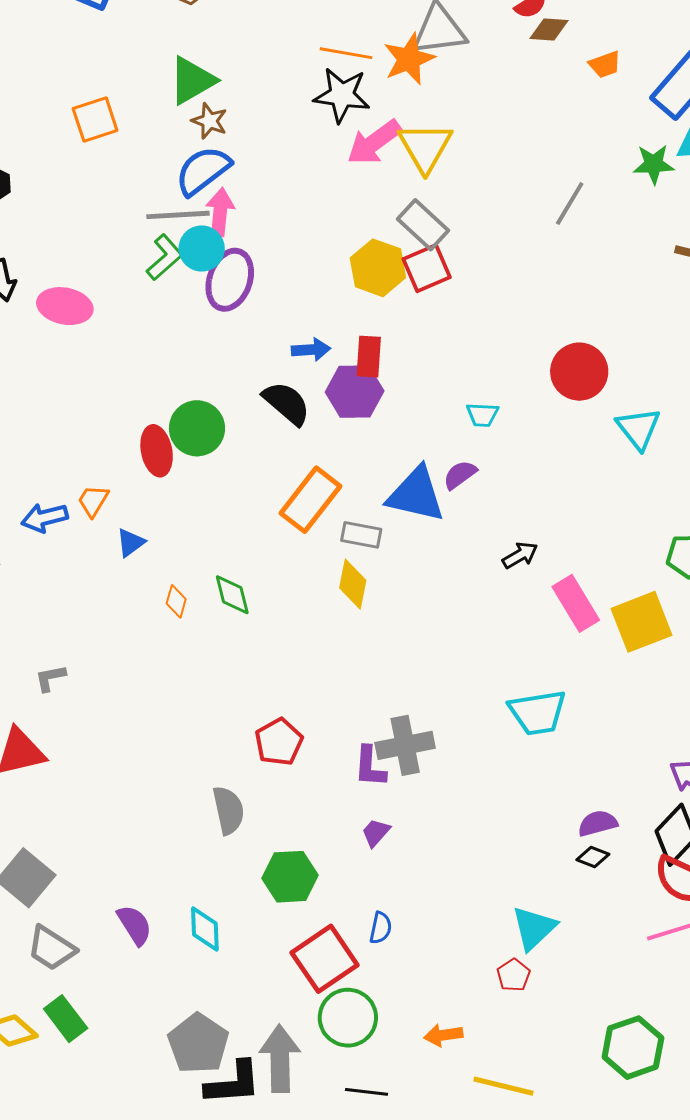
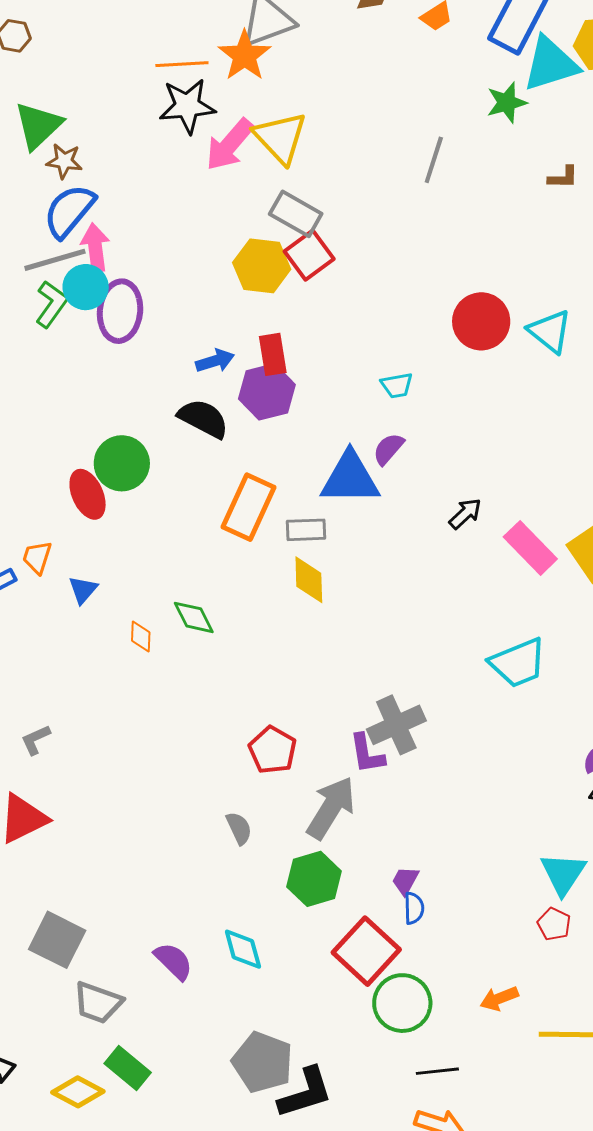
cyan triangle: (638, 428) -> (550, 331), moved
gray semicircle: (228, 810) -> (239, 828), size x0.7
purple trapezoid: (376, 833) -> (405, 881), moved
gray arrow: (280, 1059) -> (331, 808), moved, turned 46

